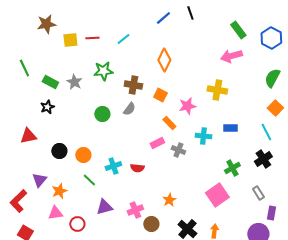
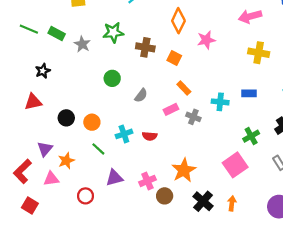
green line: (24, 68) -> (29, 29), turned -42
green rectangle: (50, 82) -> (57, 33), moved
yellow cross: (217, 90) -> (259, 53), moved
pink star: (187, 106) -> (206, 40), moved
black star: (47, 107) -> (43, 71), moved
gray semicircle: (129, 109) -> (141, 95), moved
orange star: (169, 200) -> (184, 170), size x1.6
pink triangle: (55, 213) -> (51, 179), moved

